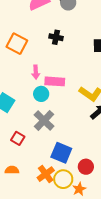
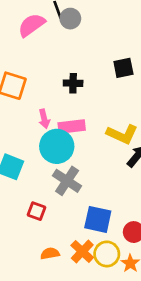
black cross: (56, 37) -> (73, 83), moved
cyan circle: (41, 94) -> (57, 146), size x1.6
orange semicircle: (12, 170) -> (50, 253), moved

